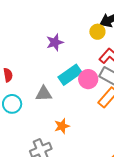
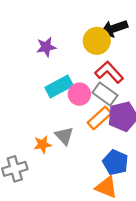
yellow circle: (97, 32) -> (97, 41), size x1.5
gray triangle: (44, 94) -> (64, 136), moved, turned 42

